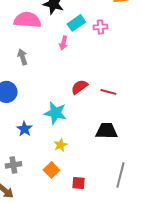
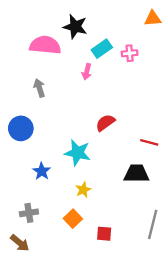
red line: (108, 92) -> (149, 142), moved

